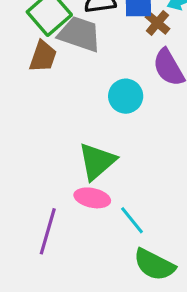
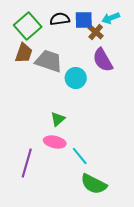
gray trapezoid: (80, 34) -> (49, 61), moved
green triangle: (97, 161) -> (58, 119), size x0.6

